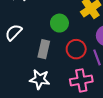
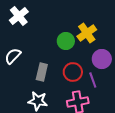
green circle: (59, 23) -> (66, 41), moved

